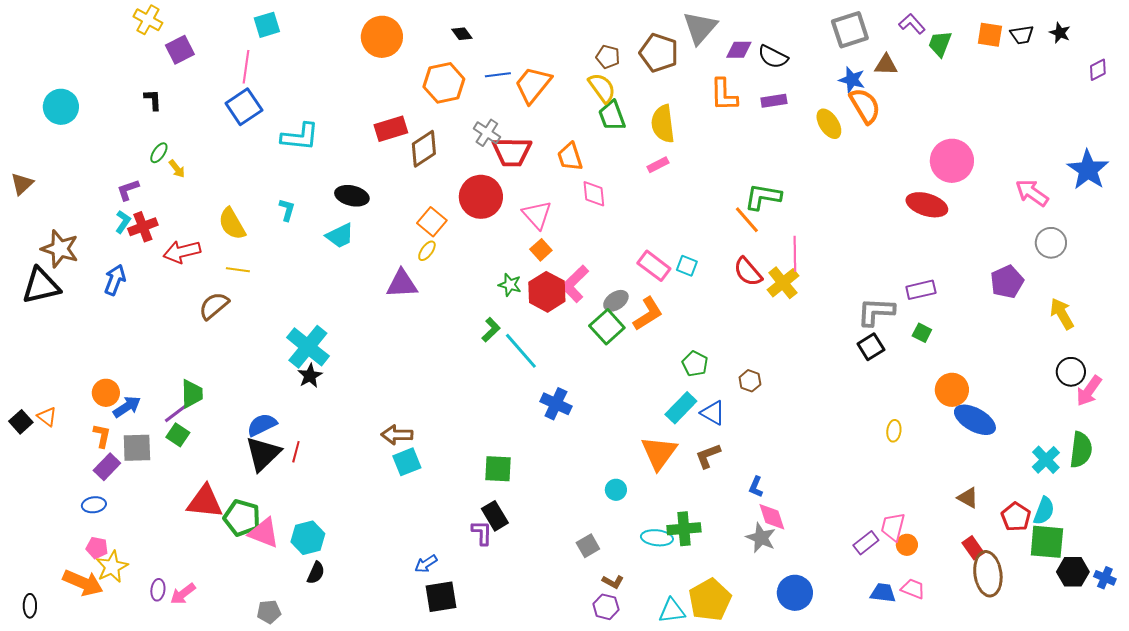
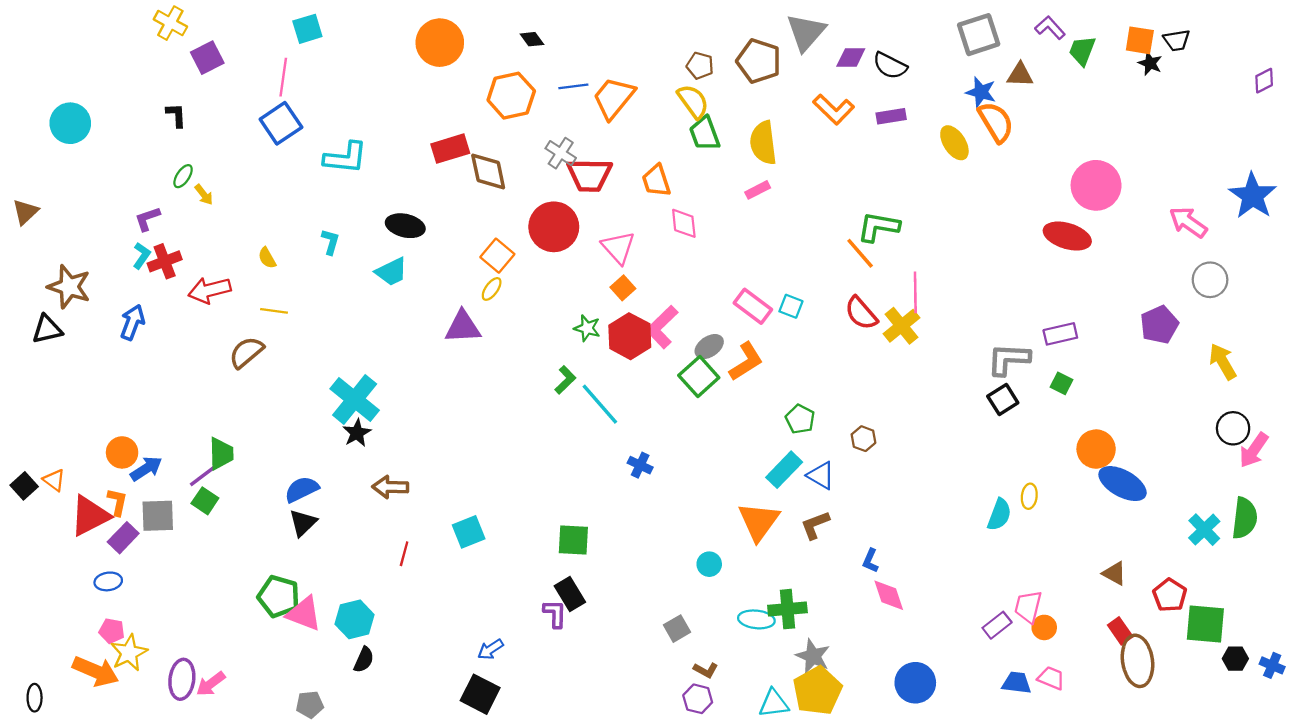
black star: (1060, 33) -> (1150, 63), moved
orange L-shape: (724, 95) -> (834, 109), turned -45
brown diamond: (424, 149) -> (488, 172), turned -69
yellow semicircle: (232, 224) -> (267, 258), size x0.6
black triangle: (41, 286) -> (47, 329), size x0.7
blue cross: (556, 404) -> (640, 465), size x0.7
brown arrow: (397, 435) -> (390, 487), moved
red line: (296, 452) -> (404, 554), moved
black triangle: (263, 454) -> (303, 523), size x0.7
red triangle: (205, 502) -> (90, 516), moved, turned -33
cyan semicircle: (1044, 511) -> (999, 515), moved
gray star: (761, 538) -> (813, 656), moved
black hexagon: (1073, 572) -> (1235, 659), size x0.7
purple ellipse: (158, 590) -> (182, 679), size x1.6
black square: (441, 597) -> (480, 694), moved, turned 36

